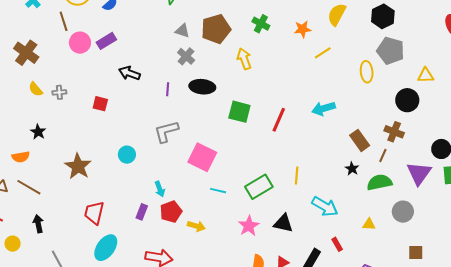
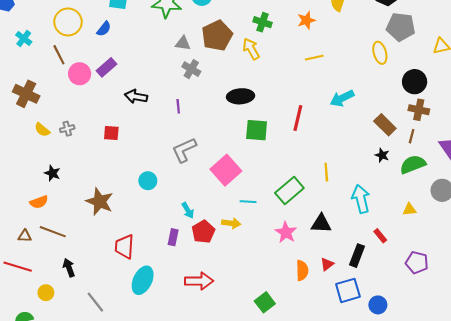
yellow line: (323, 53) -> (314, 58), moved, turned 30
yellow arrow: (244, 59) -> (251, 49), moved
black ellipse: (202, 87) -> (241, 96), moved
black circle: (407, 100) -> (415, 82), moved
green square: (239, 112) -> (257, 130), moved
pink square: (202, 157) -> (226, 170), turned 32
cyan arrow: (325, 206) -> (361, 199), turned -124
yellow arrow: (196, 226) -> (231, 223), moved

